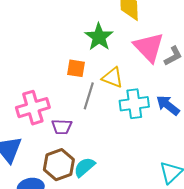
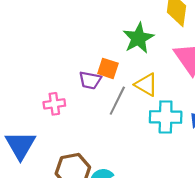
pink cross: (33, 108) -> (54, 104), size x0.6
purple trapezoid: (62, 127) -> (90, 80), moved

